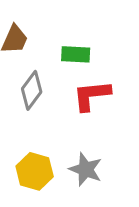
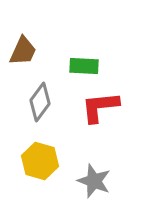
yellow hexagon: (35, 171) -> (40, 161), moved

